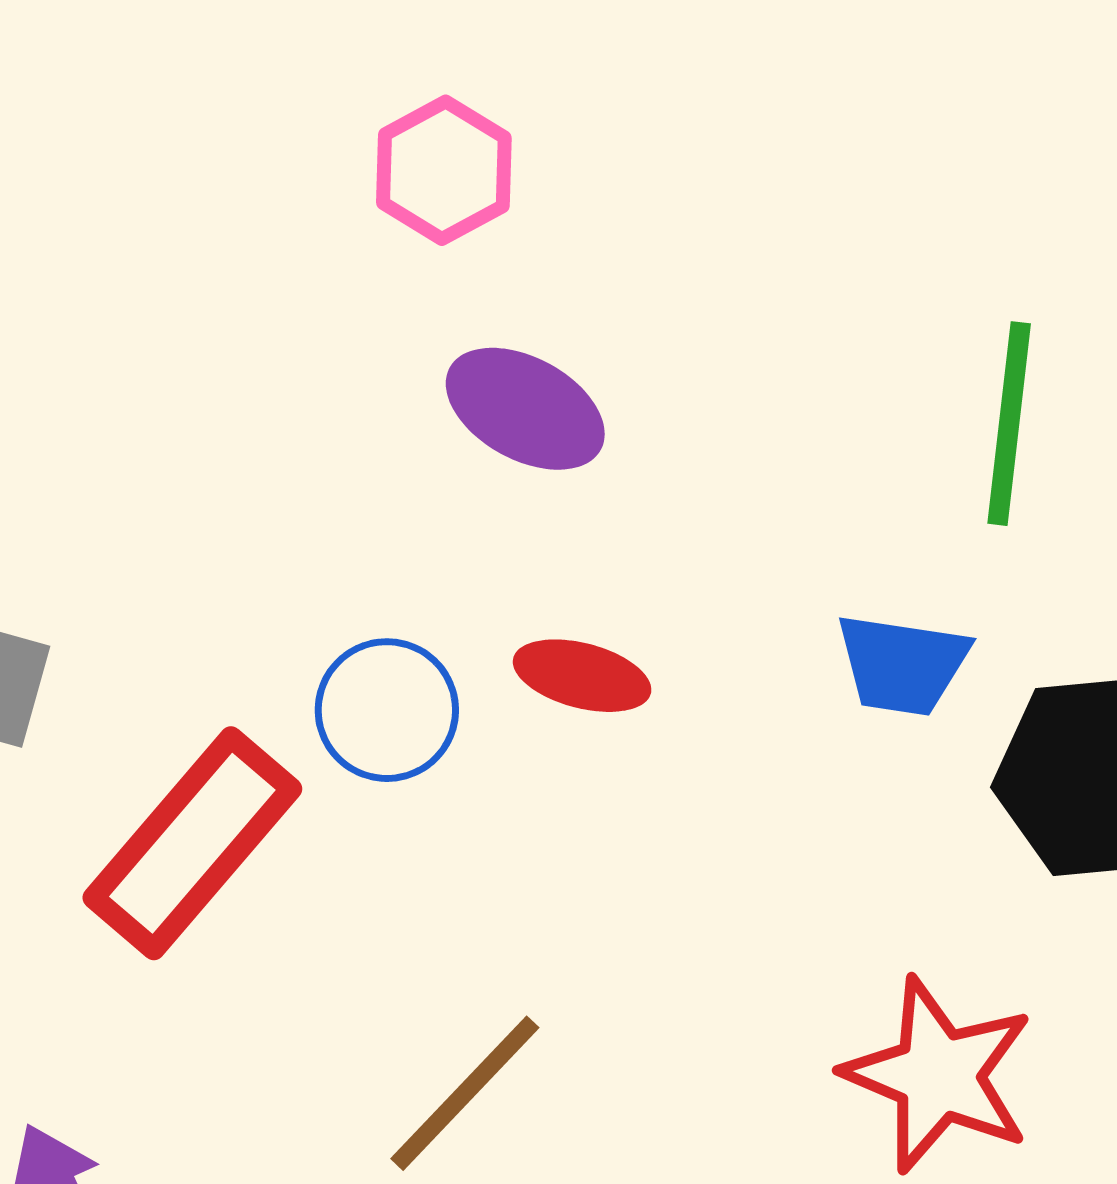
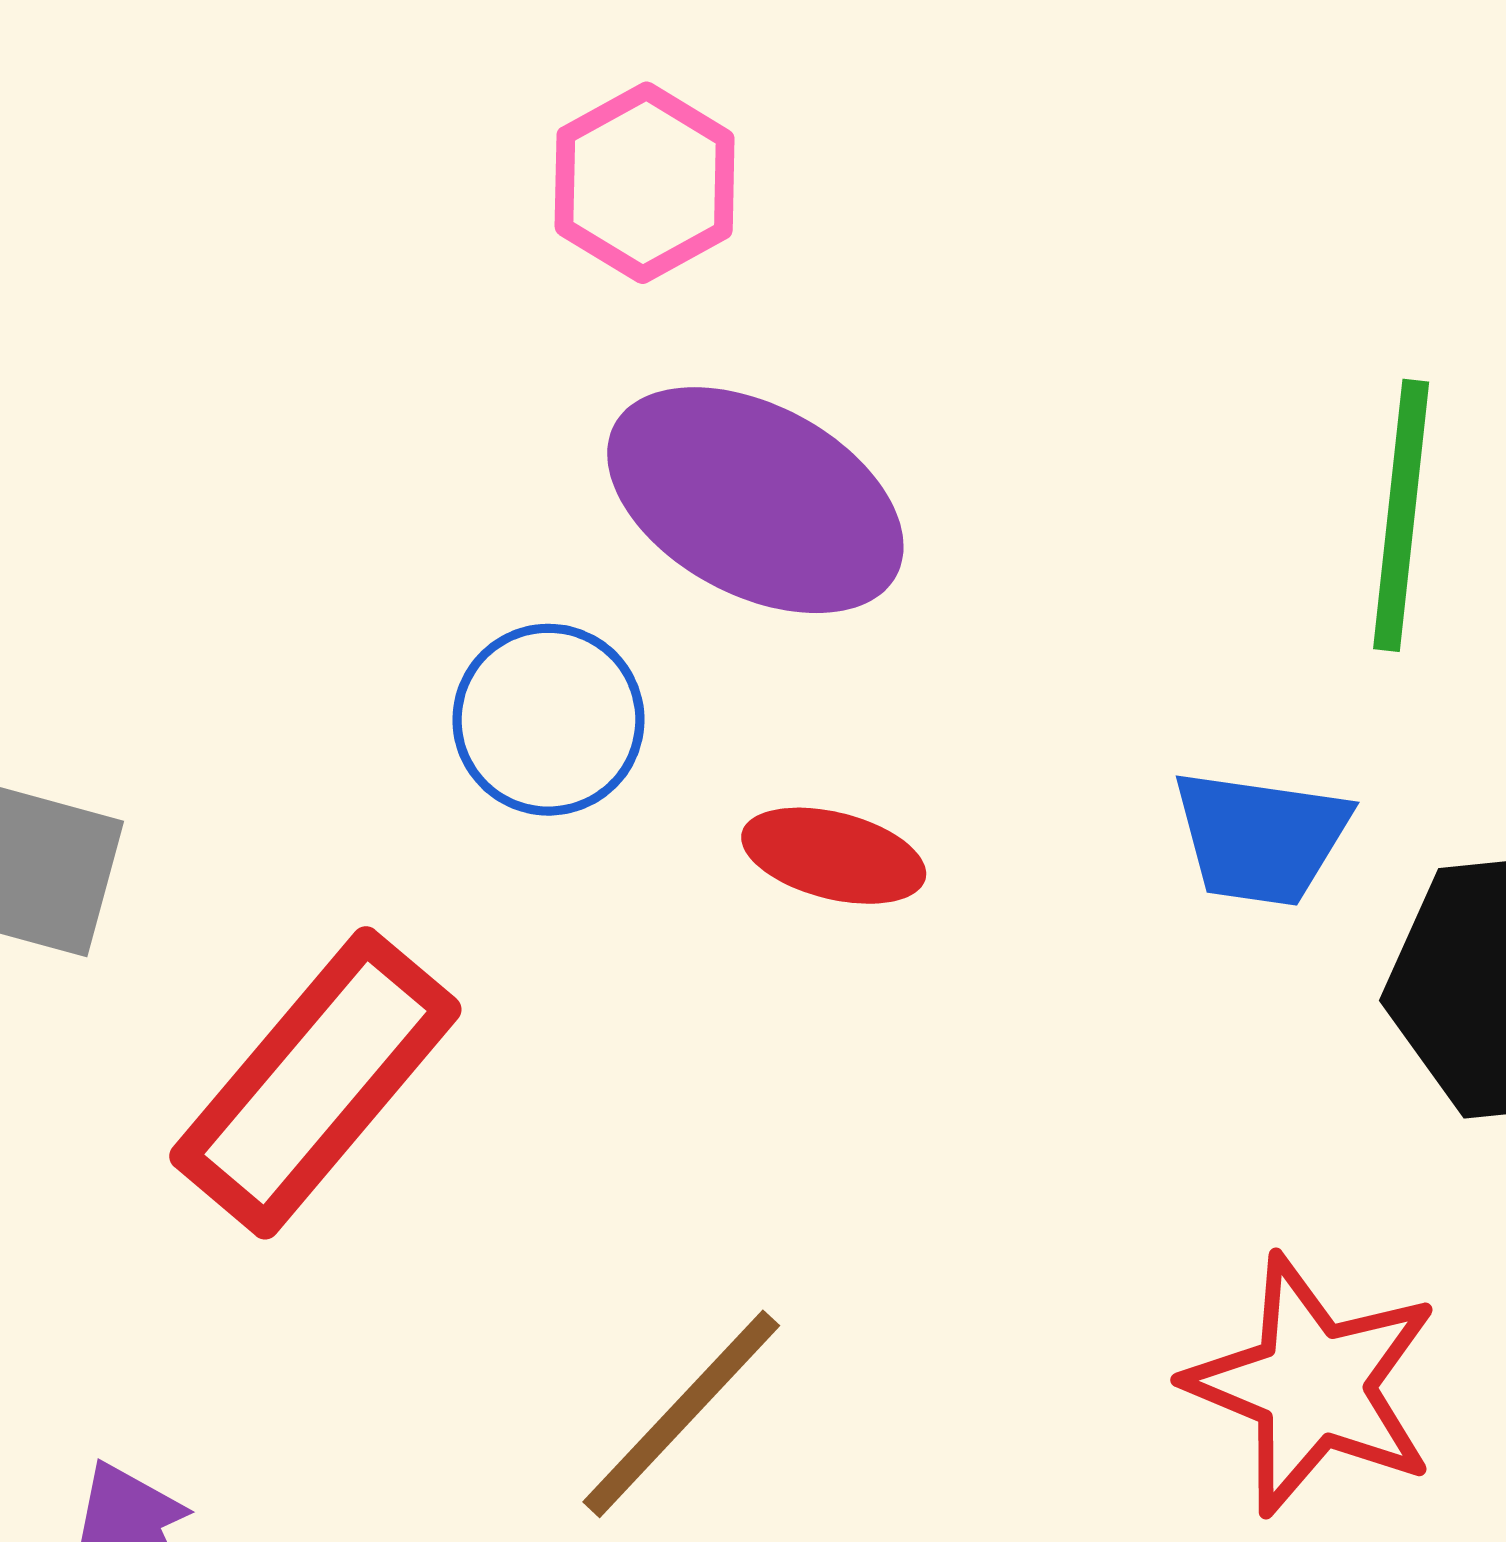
purple ellipse: (525, 409) -> (755, 500), size x1.4
blue circle: (387, 710) -> (548, 720), moved

